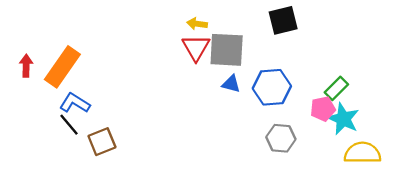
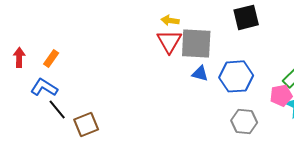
orange rectangle: (62, 67) -> (51, 58), size x0.5
blue L-shape: (75, 103) -> (44, 87), moved

